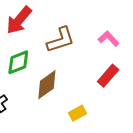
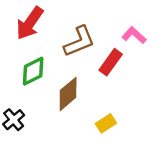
red rectangle: (108, 76) -> (111, 62), moved

